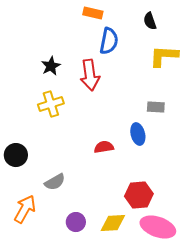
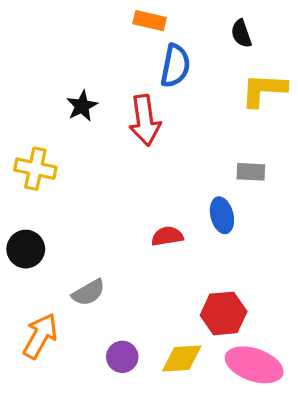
yellow cross: (51, 104) -> (35, 169), moved, turned 30

